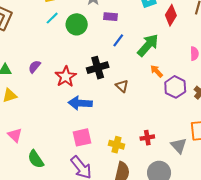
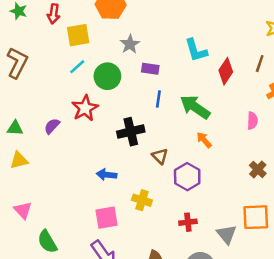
blue line: (118, 40) -> (158, 99), turned -32
green arrow: (148, 45) -> (195, 107), turned -100
red star: (66, 77) -> (85, 108), moved
purple hexagon: (175, 87) -> (187, 177), moved
blue arrow: (80, 103) -> (107, 175), size x0.7
yellow cross: (116, 145) -> (142, 200), moved

